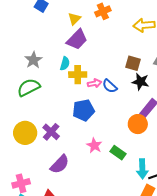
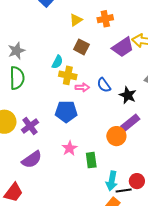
purple trapezoid: (77, 40) -> (123, 47), moved
gray star: (33, 60) -> (16, 51), moved
brown square: (133, 63) -> (81, 47), moved
blue semicircle: (110, 86) -> (104, 85), moved
green semicircle: (29, 87) -> (17, 78), turned 105
green rectangle: (118, 153) -> (91, 160), turned 35

